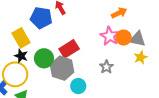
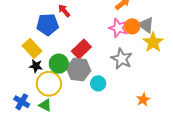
gray triangle: (137, 39) -> (146, 25), turned 36
yellow star: (141, 57) -> (153, 42), size x1.5
gray star: (106, 67) -> (122, 59), size x1.5
yellow circle: (15, 74) -> (49, 84), moved

